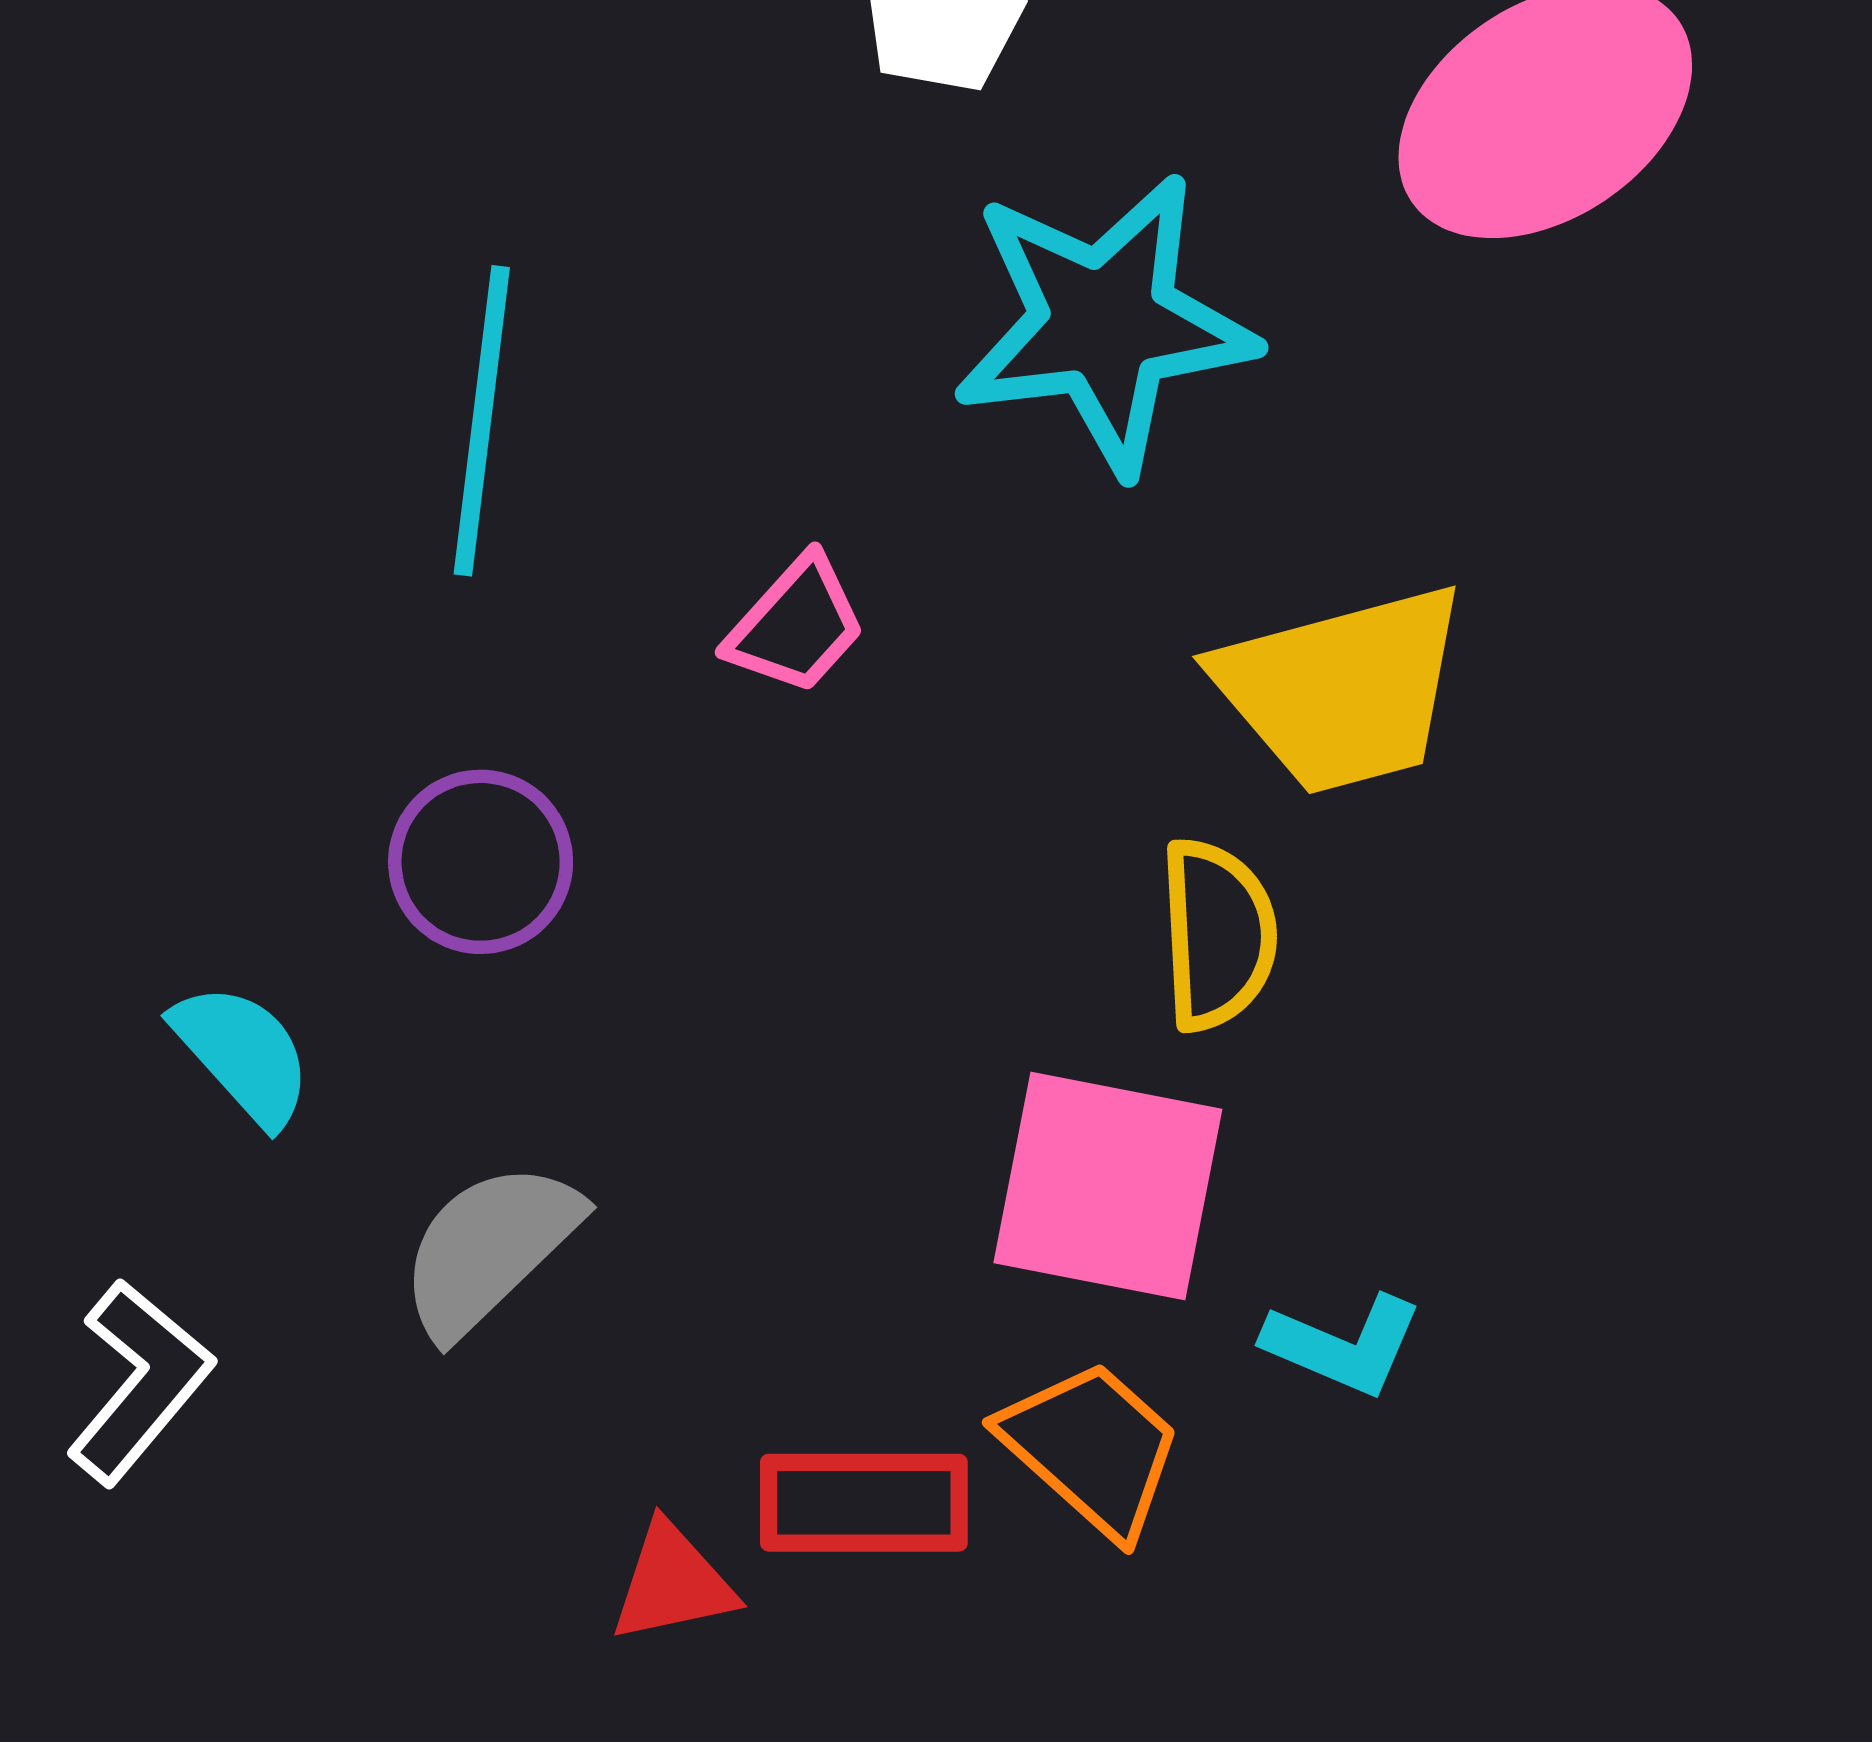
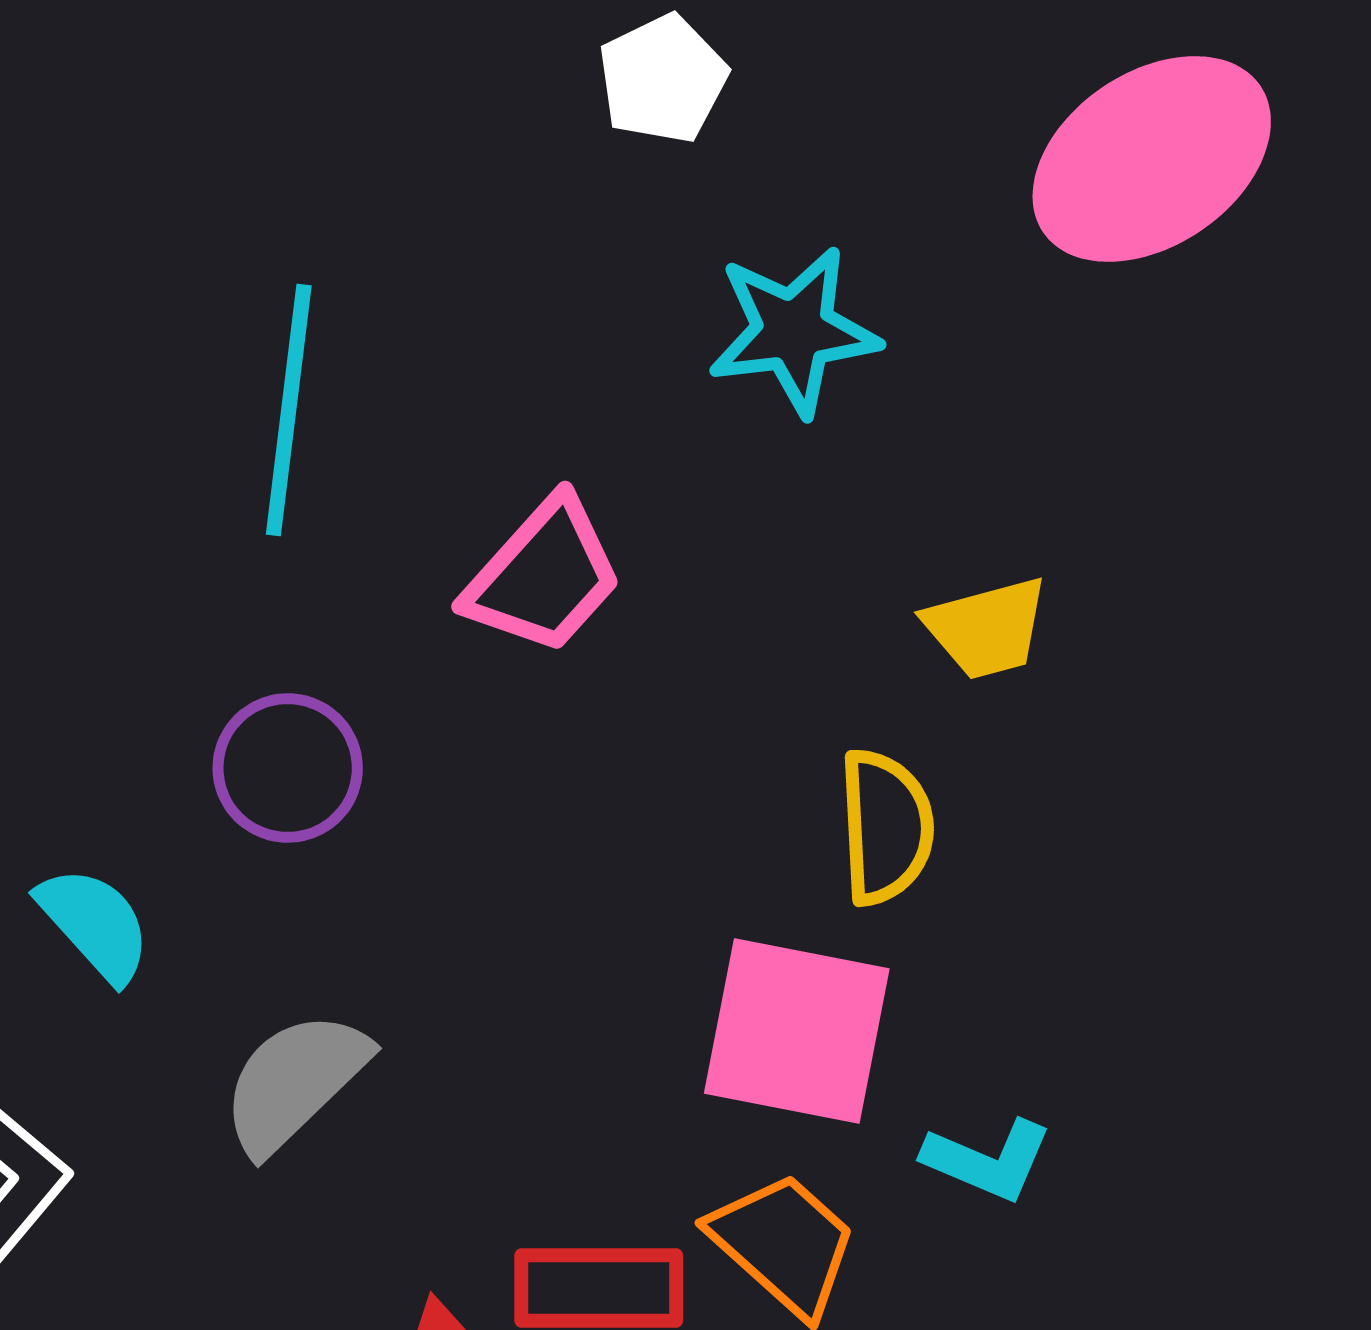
cyan star: (1104, 323) -> (794, 331), size x0.7
pink trapezoid: (796, 625) -> (544, 576), size x1.4
yellow trapezoid: (1342, 689) -> (987, 628), size x0.6

